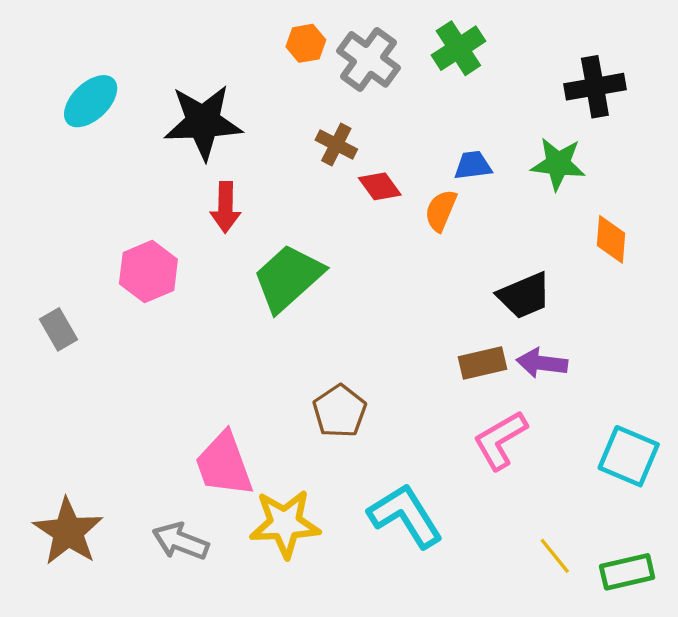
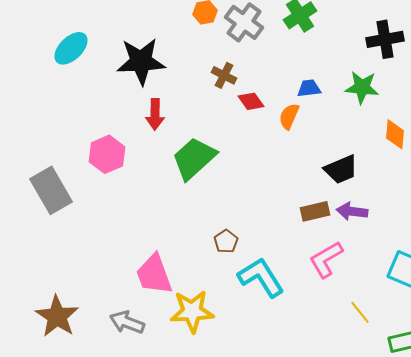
gray rectangle: (58, 329) -> (51, 190), size x1.8
brown pentagon: (340, 411) -> (226, 241), size x0.7
cyan L-shape: (405, 516) -> (261, 277), moved
yellow line: (555, 556) -> (360, 312), moved

